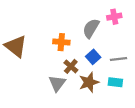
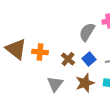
orange cross: (61, 42) -> (40, 52), moved
brown cross: (71, 66) -> (68, 59), moved

